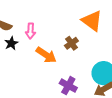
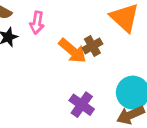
orange arrow: (46, 55) -> (72, 51), moved

